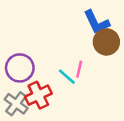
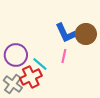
blue L-shape: (96, 22) -> (66, 33), moved
cyan line: (67, 77) -> (40, 64), moved

